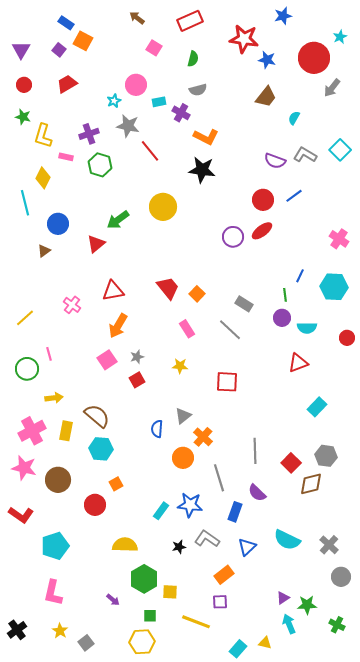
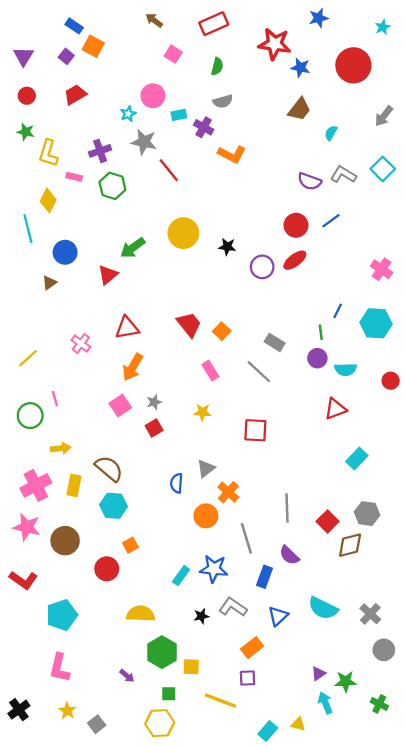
cyan star: (340, 37) -> (383, 27), moved
gray arrow: (332, 88) -> (384, 116), moved
black star: (202, 170) -> (227, 247), moved, size x0.6

